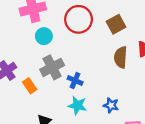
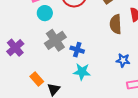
orange rectangle: (30, 86) -> (37, 79), moved
blue star: (111, 105) -> (123, 60), moved

